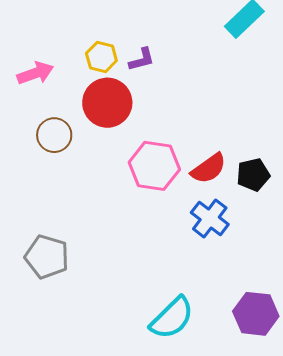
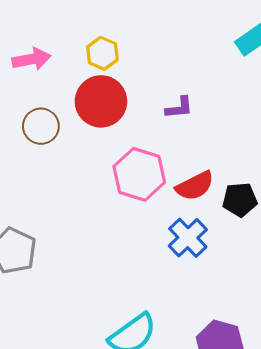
purple L-shape: (142, 59) -> (179, 108), moved

